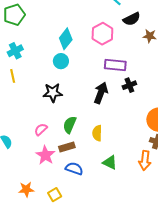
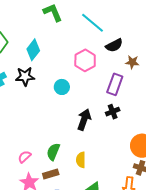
cyan diamond: (66, 39) -> (33, 50), moved
cyan circle: (61, 61) -> (62, 87), moved
purple rectangle: (115, 65) -> (115, 84), moved, turned -75
black star: (53, 93) -> (25, 76), moved

